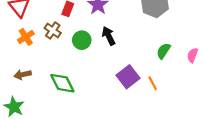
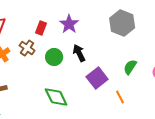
purple square: (128, 77) -> (97, 78), moved
green diamond: (62, 83) -> (56, 97), moved

